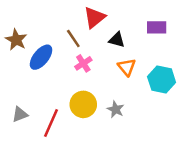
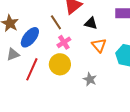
yellow circle: (83, 104) -> (60, 64), moved
gray triangle: (20, 114) -> (13, 54), moved
red line: (51, 123) -> (32, 69), moved

